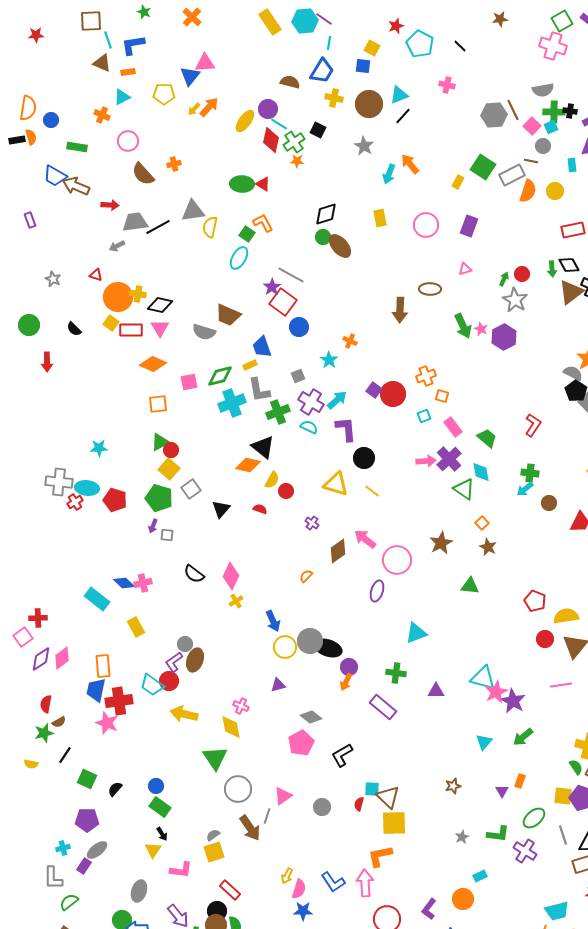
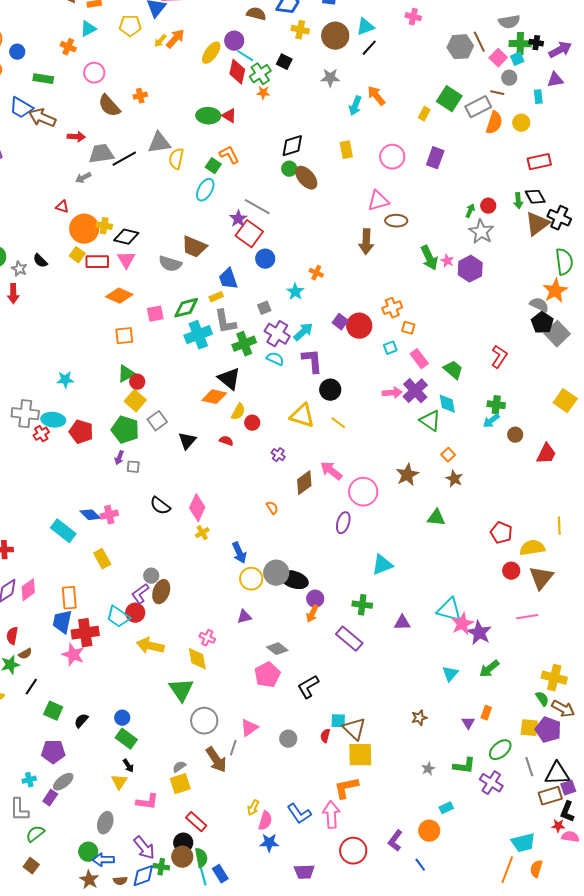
gray star: (364, 146) -> (330, 78), turned -30
pink triangle: (465, 269) -> (378, 201), moved, size x1.6
gray star: (53, 279) -> (19, 269), moved
orange semicircle: (306, 576) -> (272, 508), turned 104

